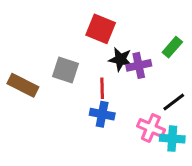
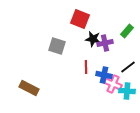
brown rectangle: (23, 85) -> (29, 88), moved
red line: (102, 88) -> (86, 67), moved
blue cross: (102, 114) -> (104, 75), moved

